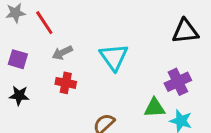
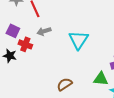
red cross: (66, 83) -> (25, 44), moved

